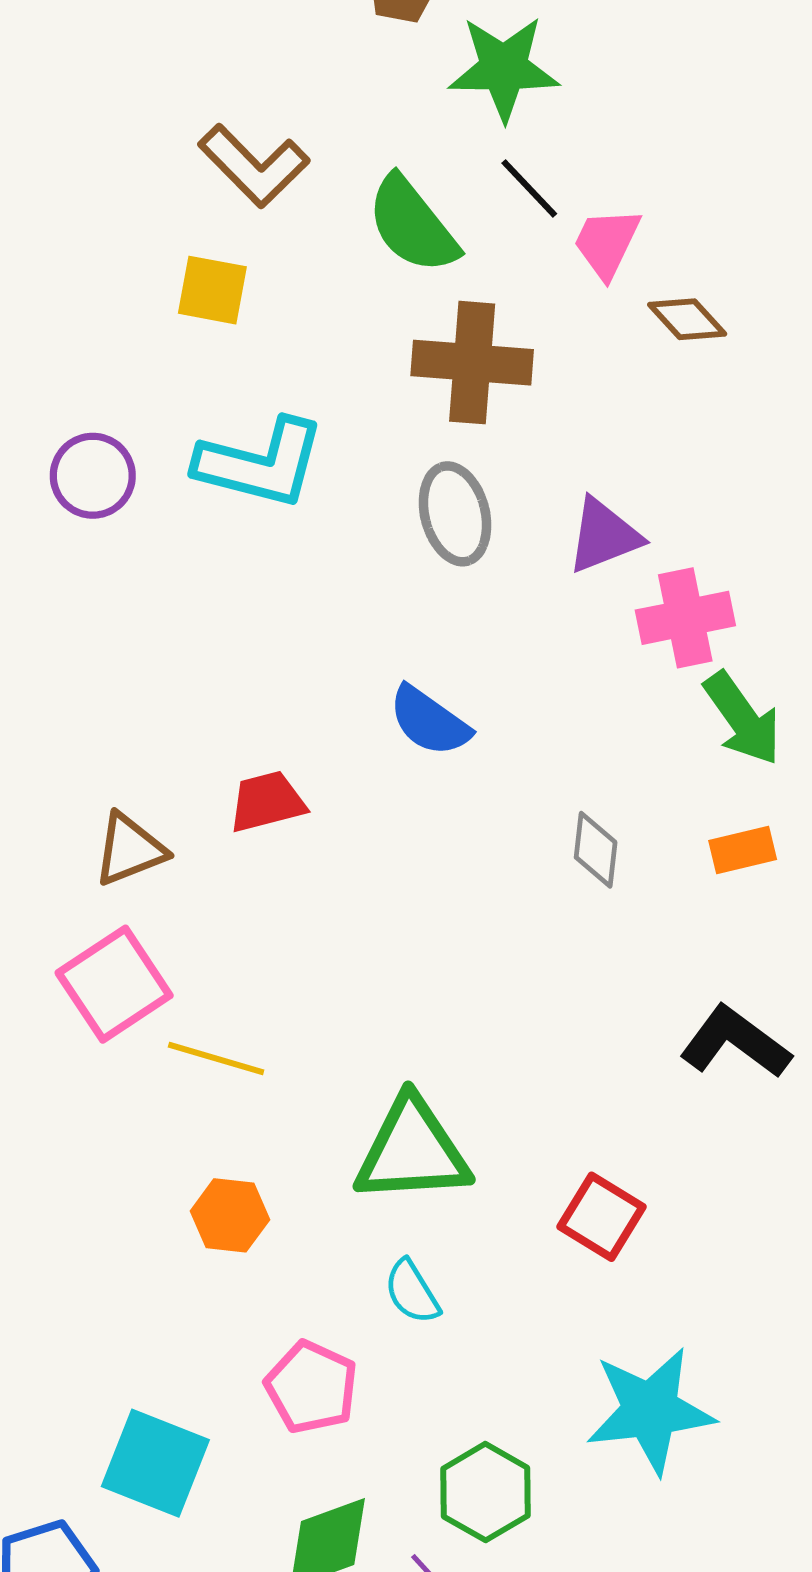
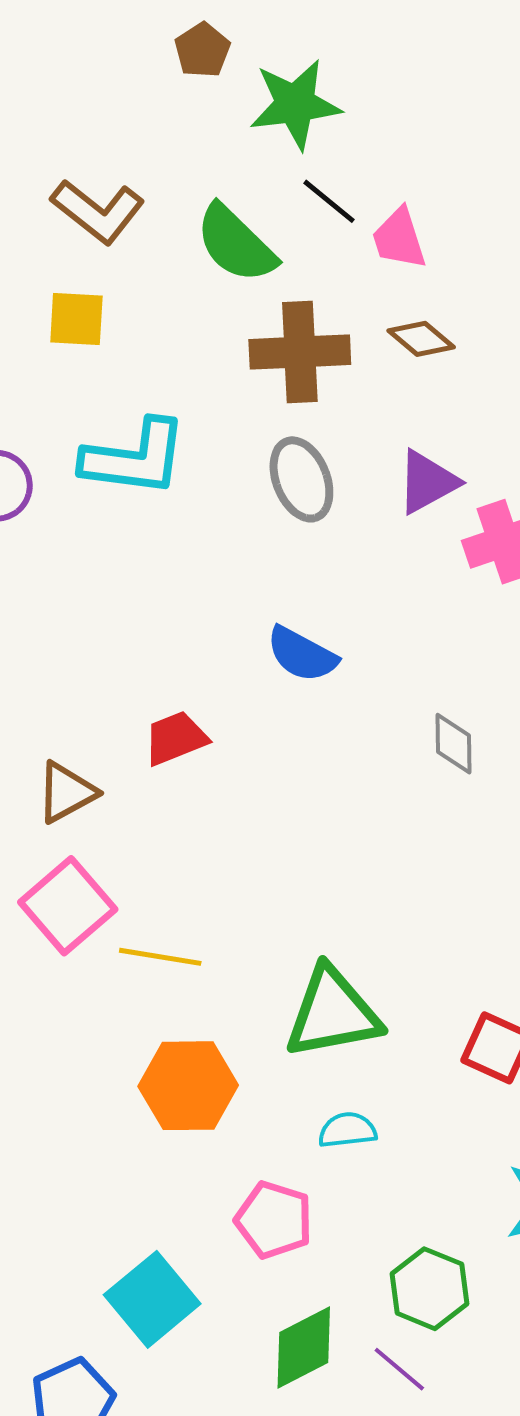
pink trapezoid: (607, 243) -> (399, 239), turned -36
brown diamond: (687, 319) -> (421, 339), moved
orange hexagon: (230, 1215) -> (188, 1086), size x1.5
cyan semicircle: (412, 1292) -> (347, 1130), turned 122
cyan square: (155, 1463) -> (152, 1299), turned 36

